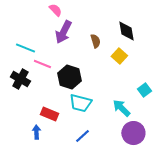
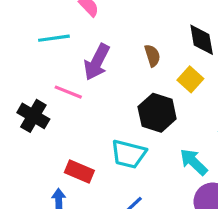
purple arrow: (63, 32) -> (97, 62), moved
cyan line: (25, 48) -> (54, 38), moved, turned -30
black hexagon: (69, 77) -> (157, 113), moved

